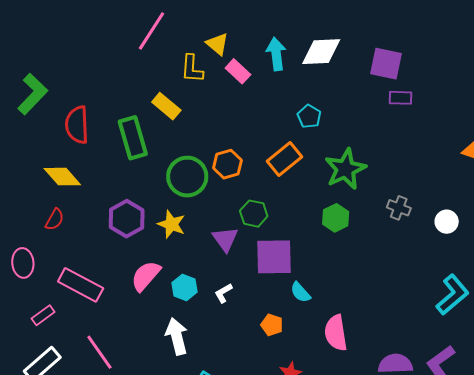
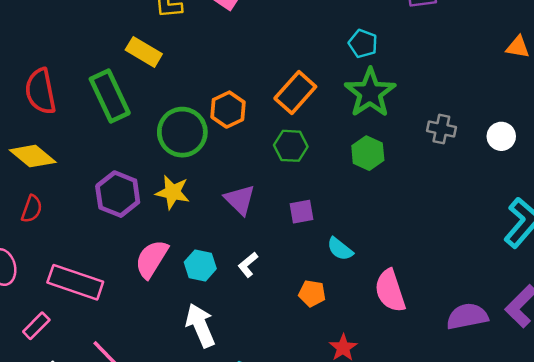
cyan pentagon: (309, 116) -> (363, 44), moved
green hexagon: (254, 214) -> (291, 146), moved
purple square: (274, 257) -> (302, 212), size x0.5

